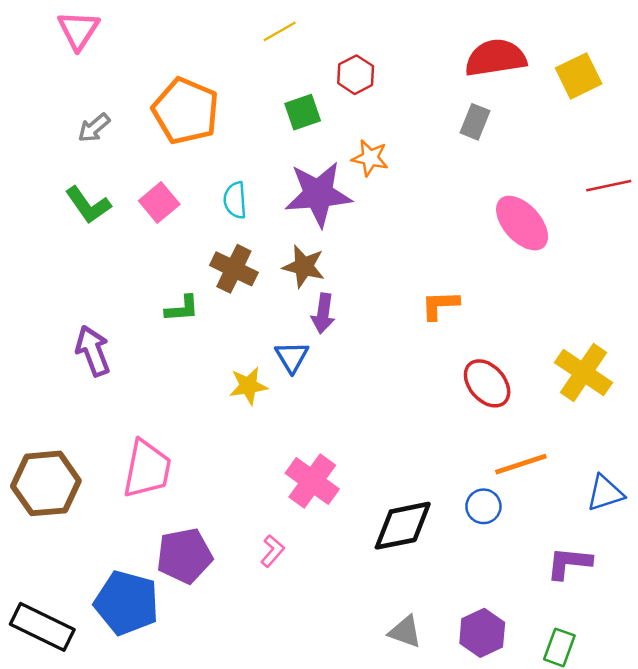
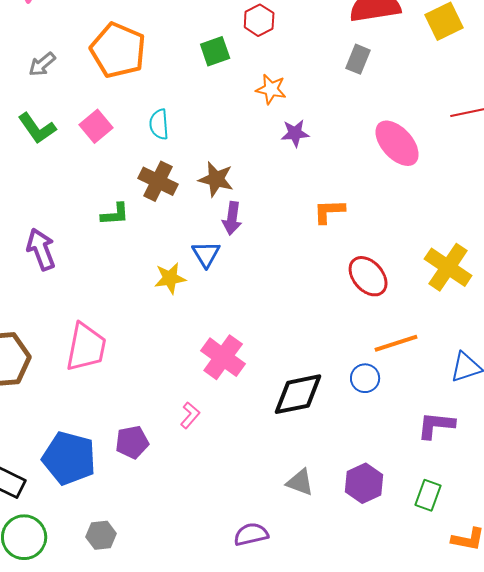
purple star: (318, 194) -> (295, 133), moved, size x0.5
purple pentagon: (184, 556) -> (132, 442), moved, size x0.7

